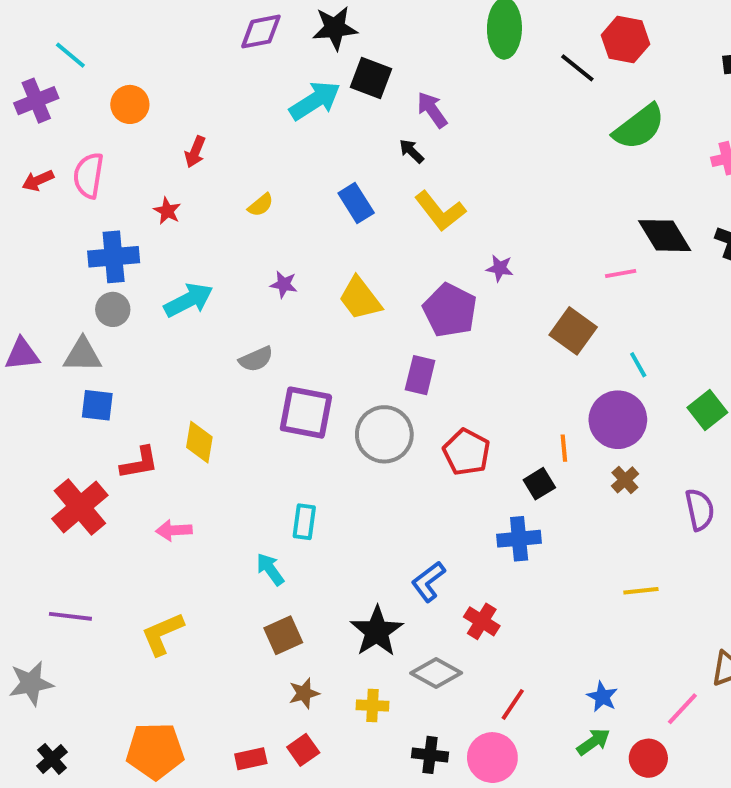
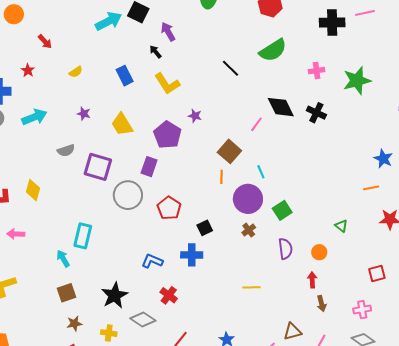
black line: (577, 68) -> (230, 68), moved
red arrow: (195, 152) -> (45, 42), turned -70
pink line: (621, 273) -> (256, 124), turned -49
green square: (707, 410) -> (282, 210), moved
purple square: (306, 413) -> (98, 167), moved
orange line: (564, 448) -> (222, 177), moved
cyan rectangle: (304, 522) -> (83, 236), size x1.4
blue L-shape: (428, 582) -> (152, 261), moved, turned 55

